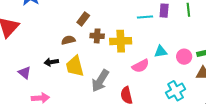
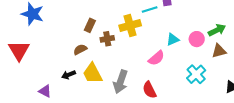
yellow cross: (121, 41) -> (130, 25), moved

